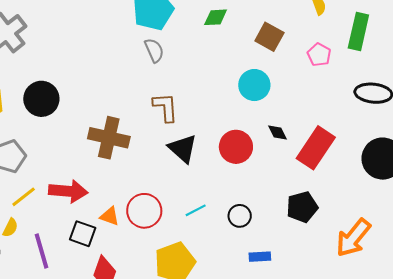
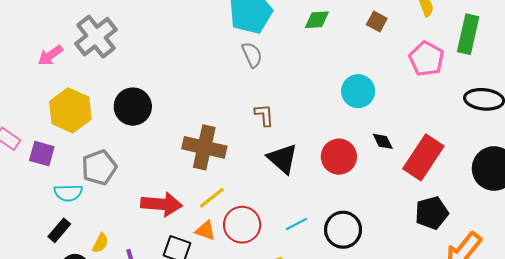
brown square: (269, 37) -> (377, 21), moved, size x0.7
pink pentagon: (319, 55) -> (426, 59), size x1.4
brown L-shape: (165, 107) -> (264, 115), size x0.7
yellow line: (24, 197) -> (212, 198), moved
black pentagon: (302, 207) -> (432, 213), moved
black circle: (240, 216) -> (343, 230), size x1.5

